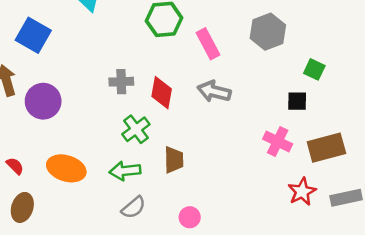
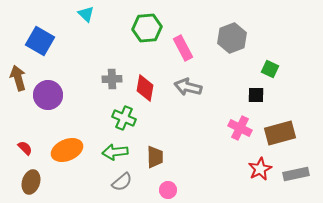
green cross: (136, 129) -> (124, 118), turned -30
brown trapezoid: (174, 160) -> (155, 157), moved
orange ellipse: (66, 168) -> (67, 150), turned -40

